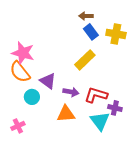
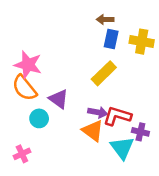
blue rectangle: (91, 32) -> (111, 39), turned 49
purple arrow: (71, 92) -> (98, 112), moved
orange triangle: (66, 114) -> (93, 131), moved, turned 42

